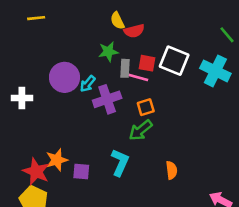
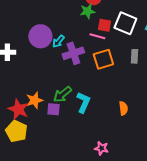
green star: (108, 52) -> (87, 11), moved
gray rectangle: (125, 68) -> (134, 56), moved
orange square: (146, 107) -> (103, 59), size x1.5
green arrow: (141, 130) -> (62, 94), moved

